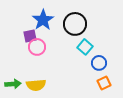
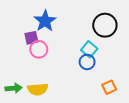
black circle: (75, 24) -> (105, 25), moved
blue circle: (99, 63) -> (87, 62), moved

